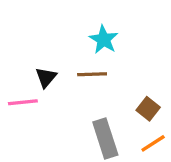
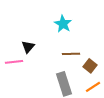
brown line: (92, 74) -> (71, 54), moved

